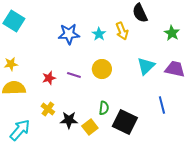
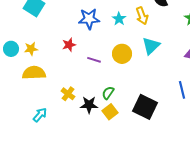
cyan triangle: (146, 66) -> (151, 46), moved
red star: (49, 78) -> (69, 45), moved
green semicircle: (104, 108) -> (108, 93), moved, turned -152
cyan arrow: (20, 130) -> (40, 115), size x0.7

